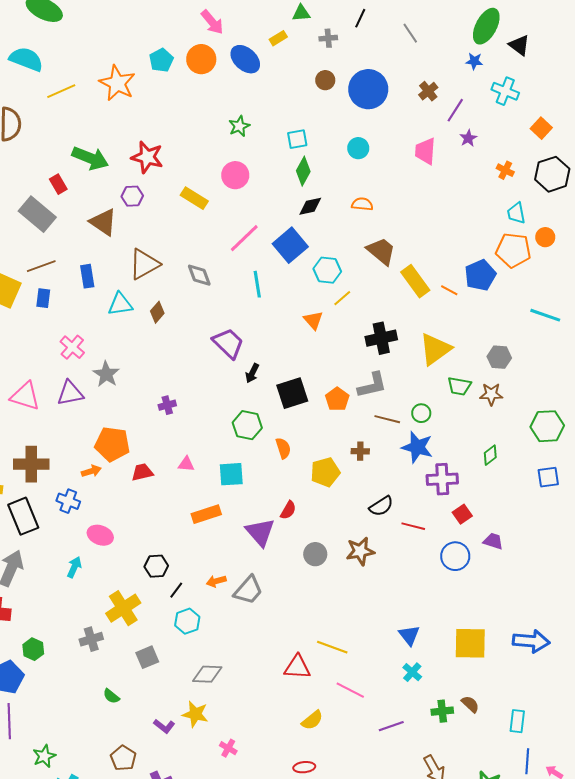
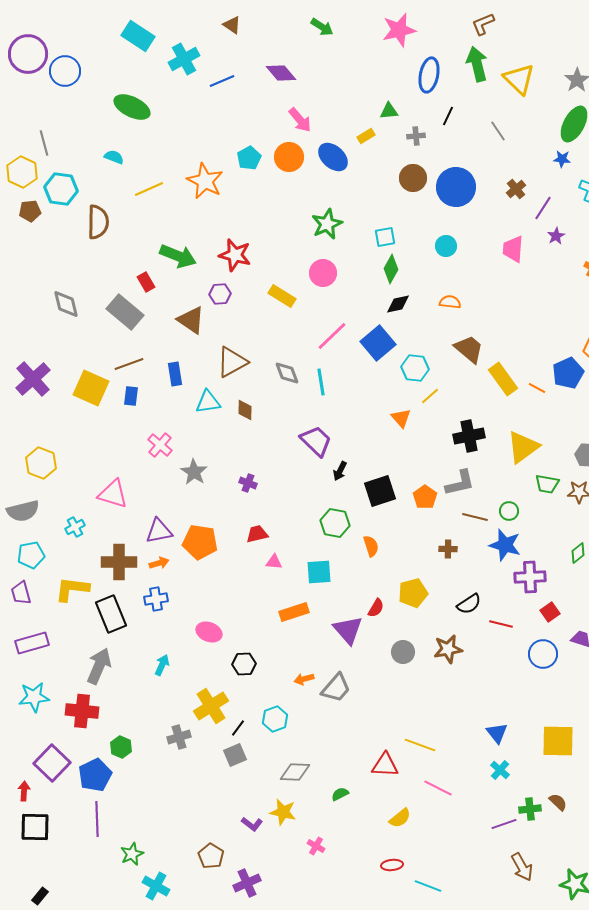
cyan semicircle: (26, 59) -> (114, 157), size x0.6
brown circle: (325, 80) -> (413, 178), size x1.4
green star: (239, 126) -> (327, 224), size x1.4
cyan line: (257, 284) -> (321, 382), moved
brown diamond: (157, 312) -> (245, 410), turned -40
purple triangle: (70, 393) -> (159, 531), moved
purple cross: (167, 405) -> (248, 483), moved, turned 36
orange arrow: (91, 471) -> (159, 563), moved
red trapezoid: (142, 472) -> (257, 534), moved
yellow pentagon: (325, 472) -> (413, 593), moved
blue cross: (68, 501) -> (156, 599), turned -30
pink ellipse: (100, 535) -> (209, 632), moved
black line: (176, 590) -> (238, 728), moved
green semicircle: (111, 696) -> (340, 794), moved, turned 114
purple line: (391, 726) -> (504, 824), moved

